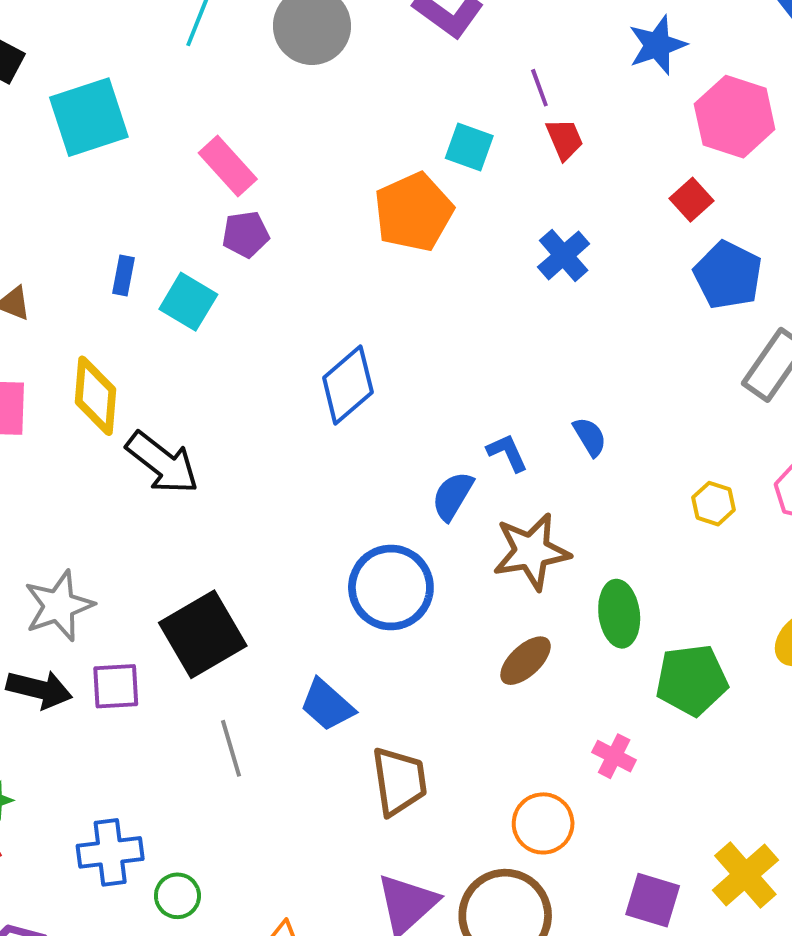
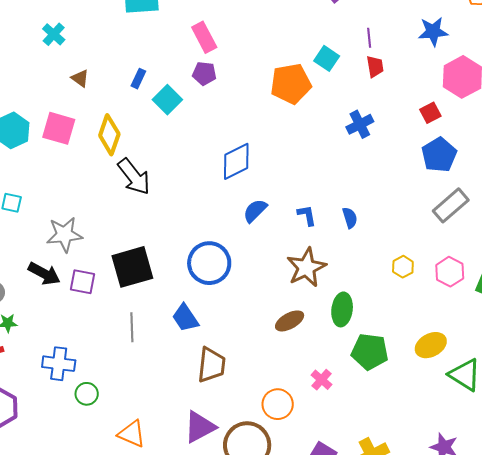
blue semicircle: (453, 496) -> (255, 211), moved
brown star: (531, 551) -> (306, 267), turned -30
blue circle: (391, 587) -> (209, 263), moved

